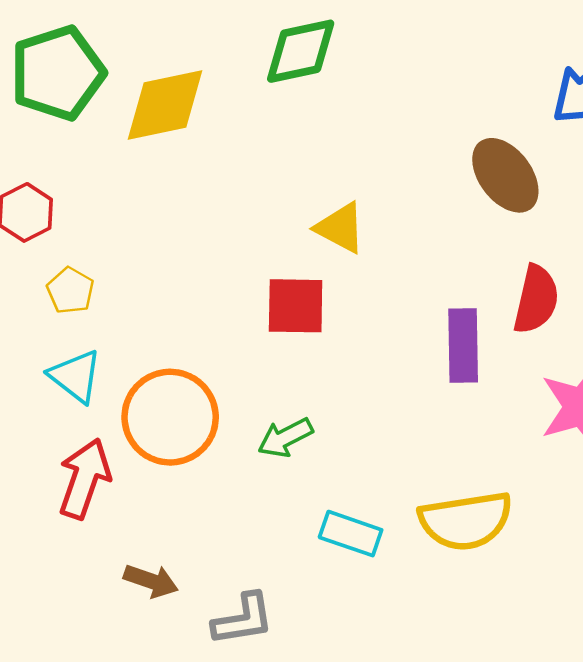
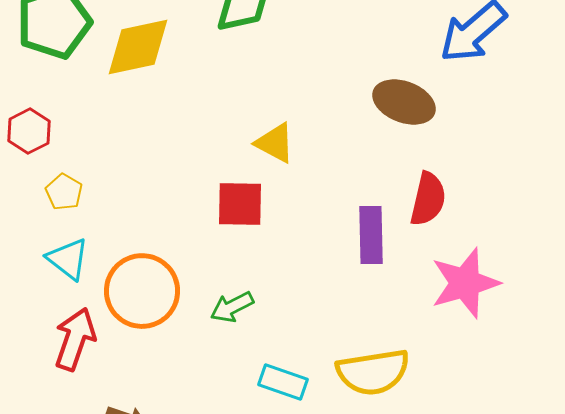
brown ellipse: (505, 175) -> (404, 102), turned -32

